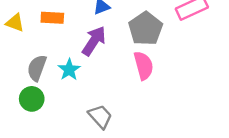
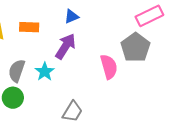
gray pentagon: (146, 29) -> (135, 47), moved
gray trapezoid: (100, 117) -> (72, 112), turned 75

